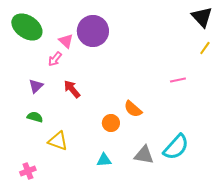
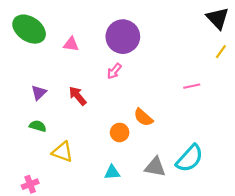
purple circle: (93, 31) -> (123, 37), moved
pink triangle: (66, 41) -> (71, 44), turned -35
pink arrow: (55, 59) -> (114, 71), moved

